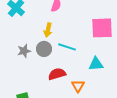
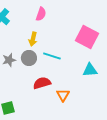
pink square: (102, 28) -> (87, 37), turned 30
cyan triangle: (96, 64) -> (90, 70), moved

